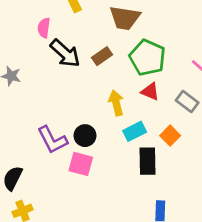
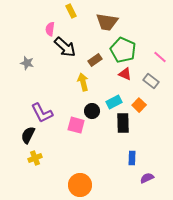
brown rectangle: (102, 56) -> (95, 60), moved
yellow arrow: (116, 103) -> (83, 82), moved
black circle: (85, 136) -> (92, 111), moved
purple L-shape: (52, 140) -> (42, 113), moved

